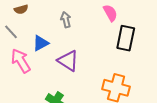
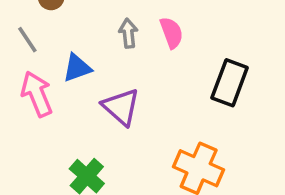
pink semicircle: (110, 13) -> (172, 33), moved

